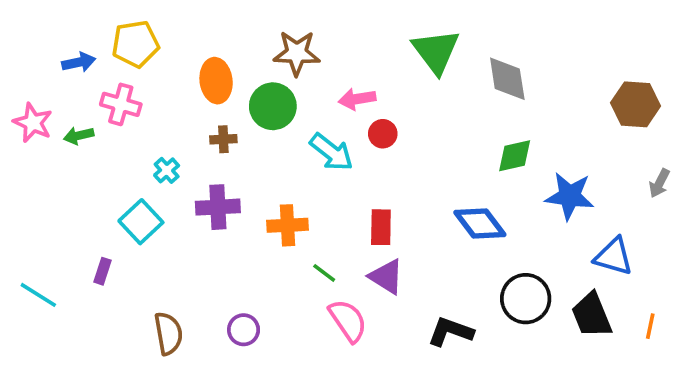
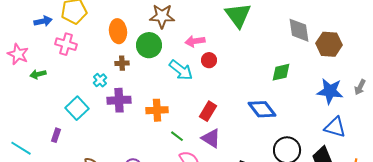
gray diamond: (507, 79) -> (299, 30), moved
brown hexagon: (636, 104) -> (329, 44), moved
green arrow: (79, 136) -> (38, 74), moved
cyan cross: (167, 170) -> (100, 80), moved
blue star: (570, 196) -> (330, 91), moved
red rectangle: (381, 227) -> (208, 111), turned 30

